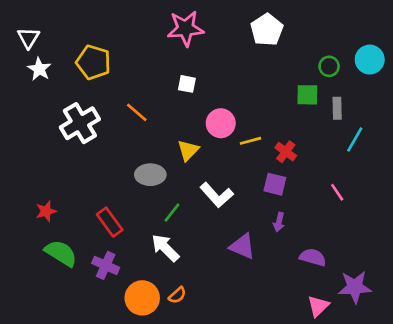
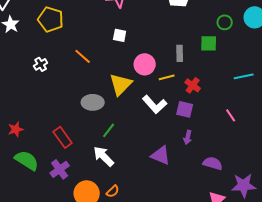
gray rectangle: (337, 108) -> (180, 53), moved
white cross: (80, 123) -> (41, 64), size x0.5
cyan line: (355, 139) -> (244, 76), turned 48
yellow triangle: (188, 150) -> (121, 84), size x1.4
white L-shape: (217, 195) -> (155, 104), moved
purple cross: (106, 265) -> (60, 169), turned 30

